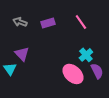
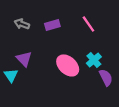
pink ellipse: (73, 74) -> (68, 65), moved

